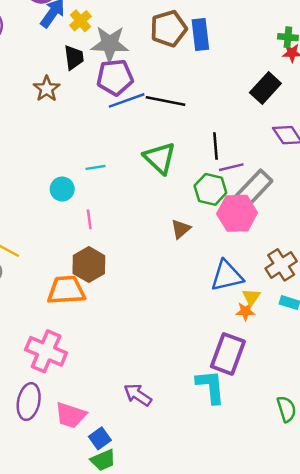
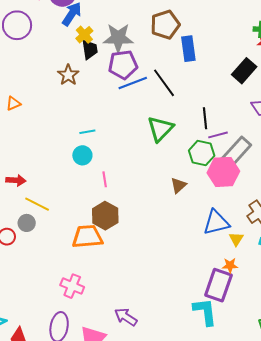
yellow cross: (80, 21) -> (84, 35), moved
blue rectangle: (200, 34) -> (188, 49), moved
black line: (166, 101) -> (164, 83), turned 44
green triangle: (160, 158) -> (160, 129), turned 32
cyan line: (95, 167) -> (87, 132), moved
orange star: (245, 311) -> (230, 265), moved
pink cross: (46, 351) -> (72, 286), size x0.7
purple arrow: (138, 395) -> (126, 317), moved

